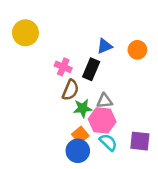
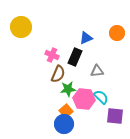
orange circle: (137, 50) -> (117, 33), moved
gray triangle: (105, 101) -> (97, 71), moved
cyan semicircle: (108, 142) -> (101, 97), moved

